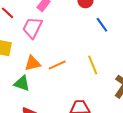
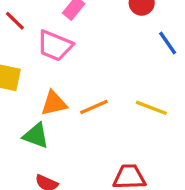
pink trapezoid: (32, 28) -> (55, 46), turned -95
yellow line: (93, 65) -> (151, 108), turned -48

